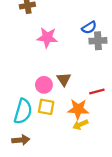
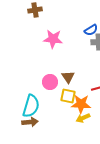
yellow square: (46, 107) -> (68, 96), moved
brown arrow: (21, 140) -> (30, 122), moved

